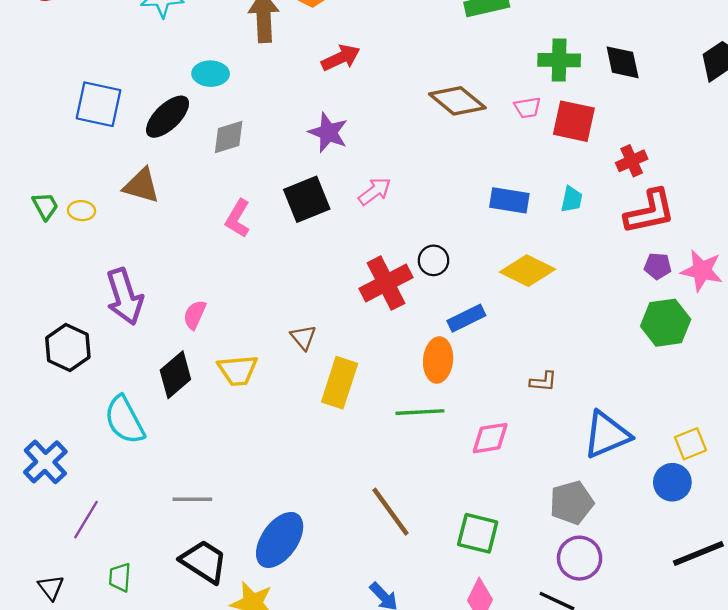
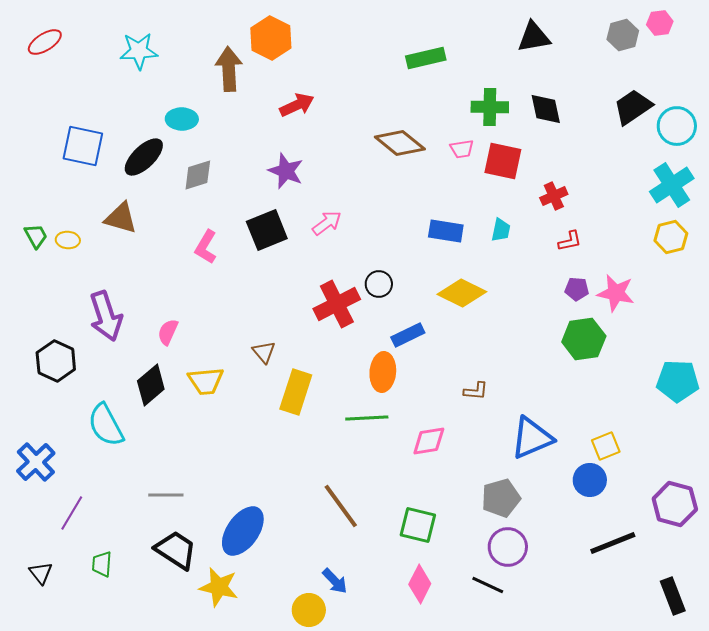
red L-shape: (650, 212) -> (570, 241), size x0.5

